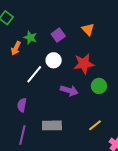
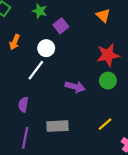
orange triangle: (88, 29) -> (103, 15), moved
green star: (30, 37) -> (40, 11), moved
white circle: (54, 60) -> (46, 48), moved
red star: (84, 64) -> (108, 55), moved

